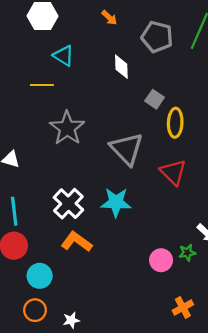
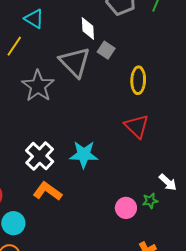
yellow line: (42, 85) -> (14, 46), turned -55
gray square: (155, 99) -> (106, 50), moved
gray triangle: (127, 149) -> (75, 62), moved

